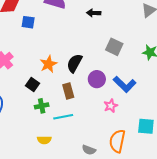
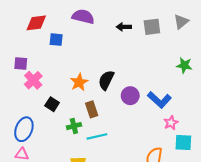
gray square: (114, 47) -> (152, 27), moved, turned -30
black square: (33, 84) -> (52, 104), moved
brown rectangle: (68, 91) -> (92, 109), moved
pink star: (111, 106) -> (171, 123), moved

